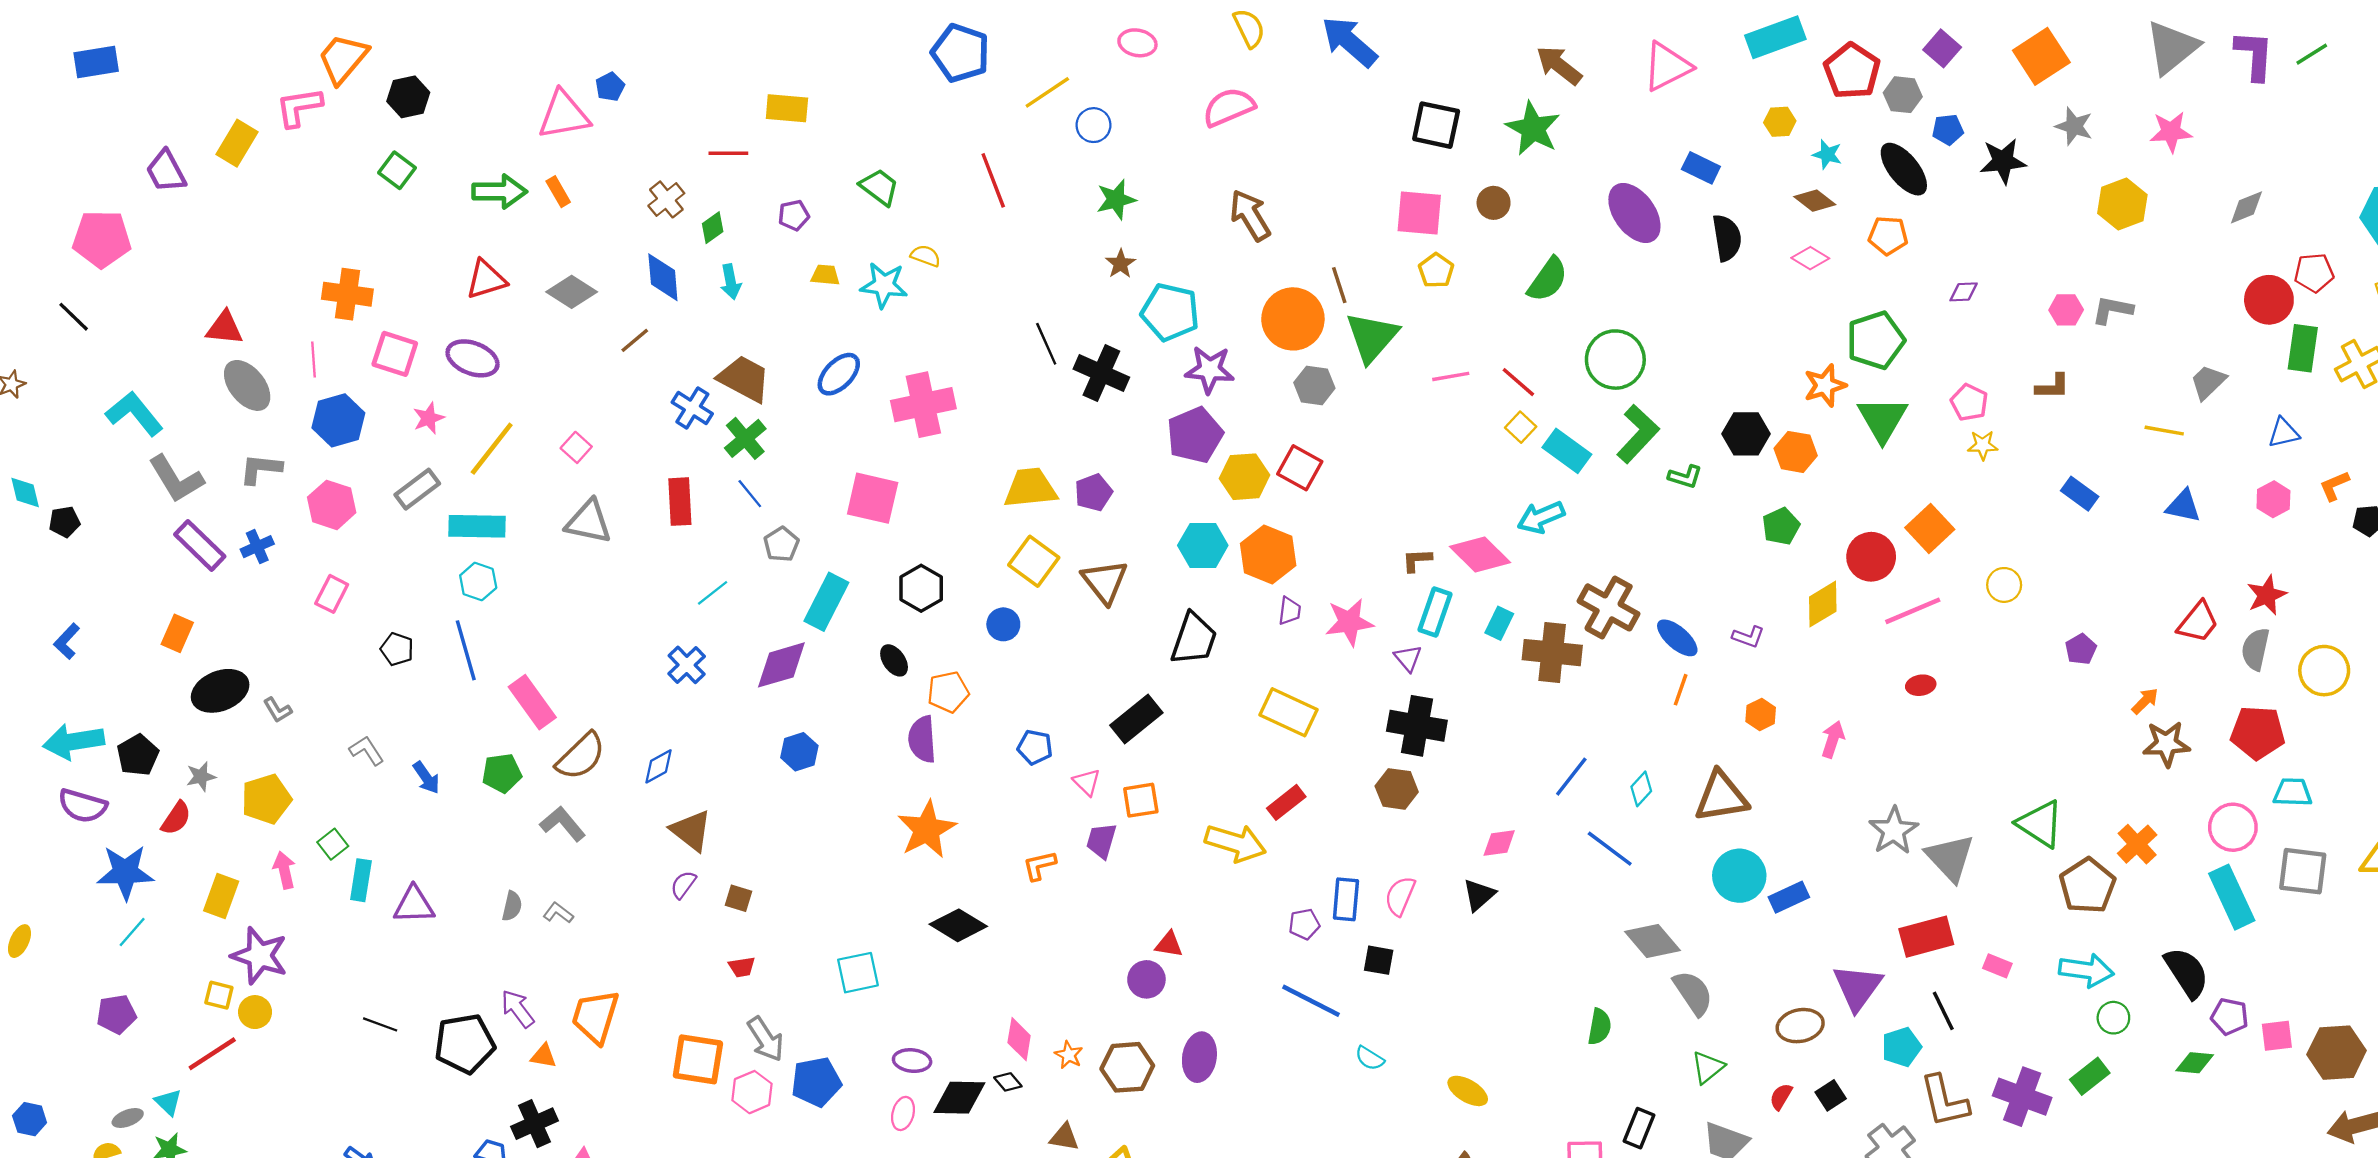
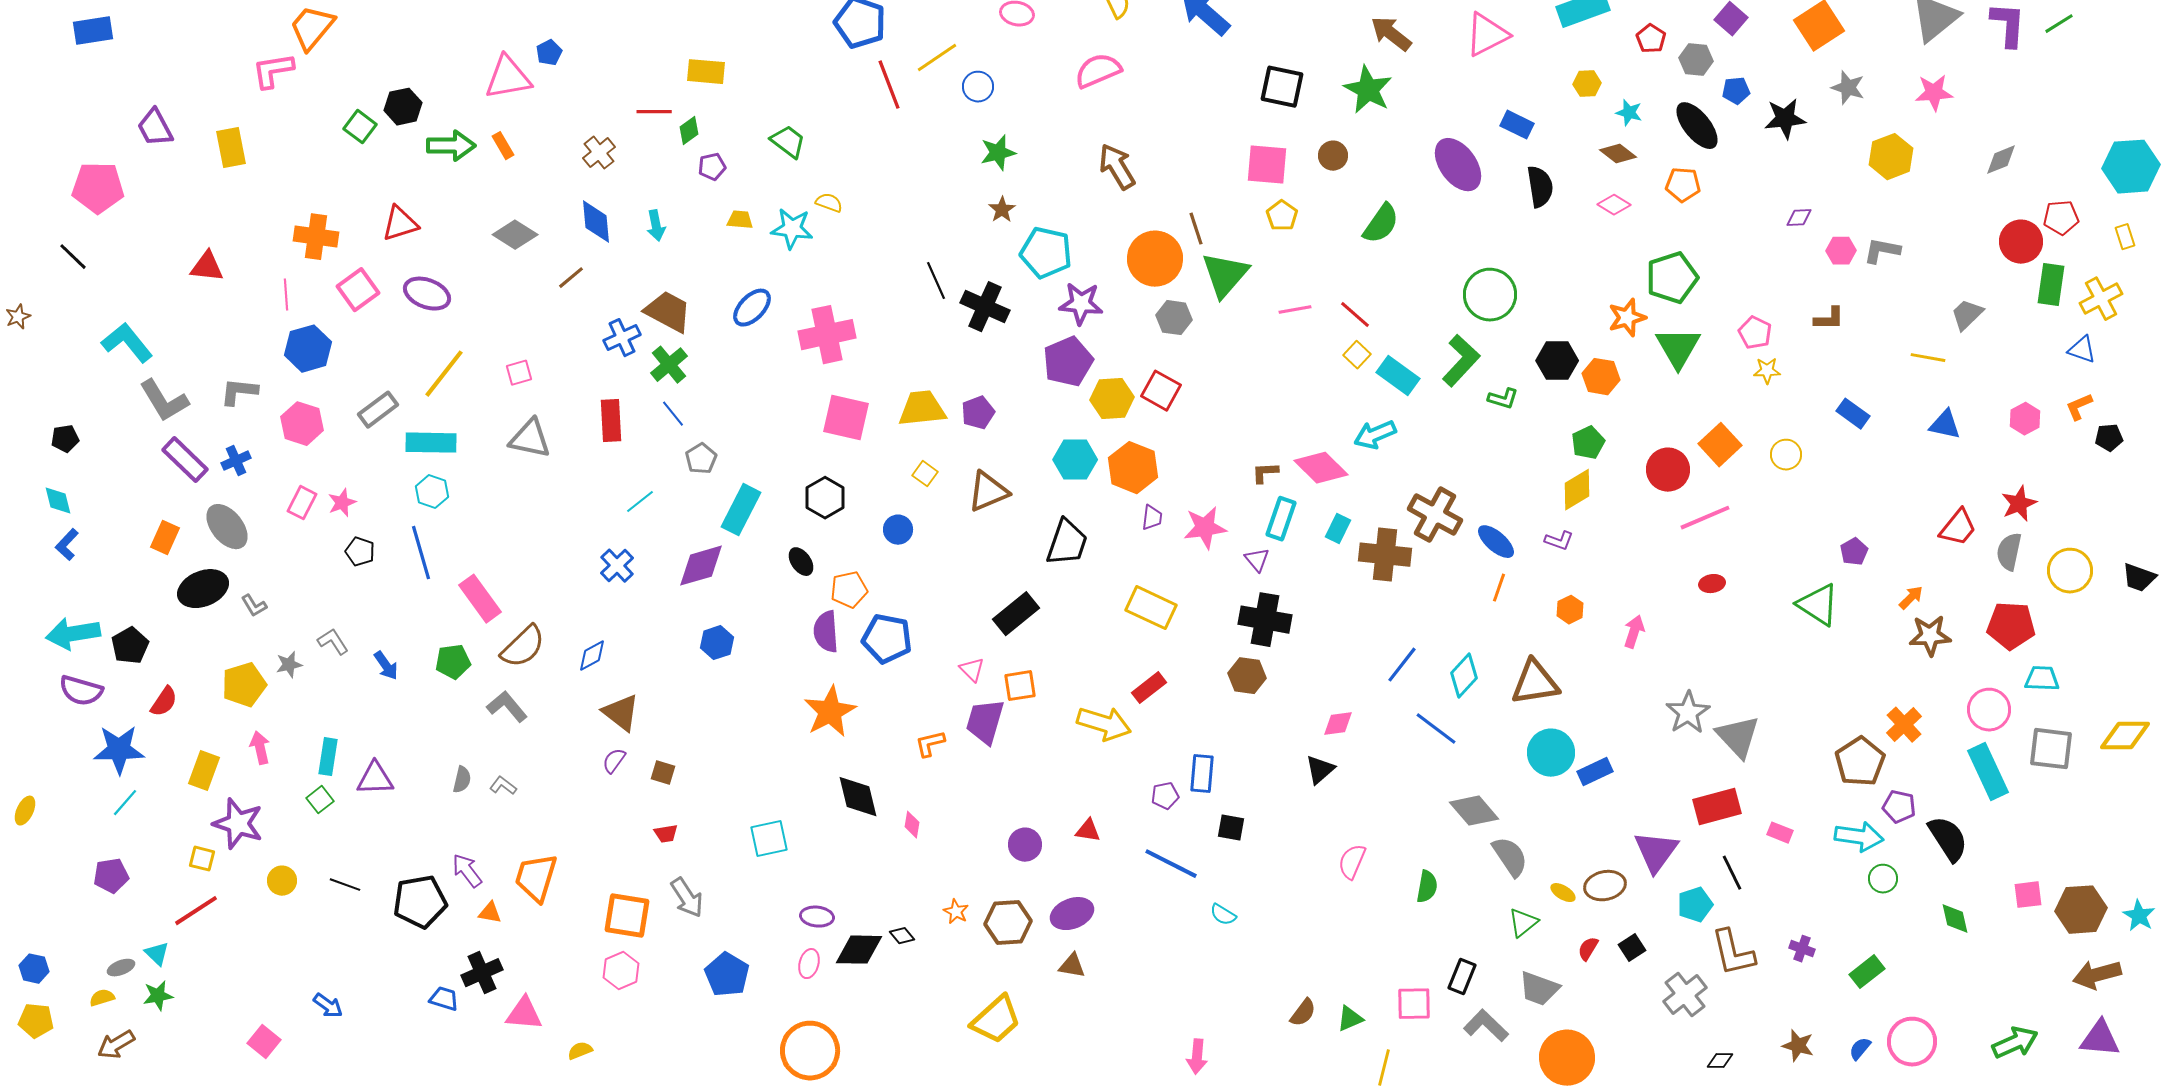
red pentagon: (1852, 71) -> (1651, 39), size x0.6
black hexagon: (408, 97) -> (403, 107), moved
yellow rectangle: (237, 143) -> (231, 148), moved, turned -42
red line: (993, 180) -> (889, 85), moved
green diamond: (713, 228) -> (689, 131), moved
red triangle: (486, 279) -> (400, 224), moved
purple diamond: (1964, 292) -> (1799, 218), moved
pink square: (395, 354) -> (358, 290), turned 36
green circle: (1615, 360) -> (1490, 295), moved
gray ellipse: (247, 385) -> (227, 527), moved
blue cross: (692, 408) -> (622, 338), turned 33
pink star: (429, 418) -> (342, 503), moved
blue triangle: (2284, 433) -> (2082, 350), moved, turned 32
pink square: (576, 447) -> (519, 373), turned 32
cyan diamond: (25, 493) -> (58, 501), moved
pink square: (873, 498) -> (846, 418), moved
yellow square: (1034, 561) -> (925, 474), size x0.6
brown triangle: (1105, 582) -> (988, 492), turned 45
yellow circle: (2004, 585) -> (1786, 455), moved
yellow diamond: (1823, 604) -> (1577, 490), moved
blue pentagon: (1035, 747) -> (887, 639), moved, size x1.6
gray star: (201, 777) -> (289, 665), moved
cyan diamond: (1641, 789) -> (1464, 676), size x1.4
green triangle: (2040, 824) -> (1818, 605), moved
purple trapezoid: (1101, 841) -> (985, 722), size x1.4
green square: (333, 844) -> (320, 800), moved
pink semicircle: (1400, 896) -> (1352, 862), moved
black diamond: (958, 925) -> (858, 797), turned 45
red triangle: (1169, 944) -> (1088, 831), moved
yellow circle: (255, 1012) -> (282, 881), moved
purple pentagon: (2230, 1017) -> (1899, 807), moved
pink diamond: (1019, 1039) -> (912, 825), moved, size x0.7
purple ellipse: (1199, 1057) -> (1072, 914), turned 60
green diamond: (2195, 1063) -> (1955, 919), turned 72
green rectangle: (2090, 1076) -> (1867, 972), moved
blue pentagon: (816, 1082) -> (727, 975), moved, turned -30
yellow ellipse: (1468, 1091) -> (1563, 893), moved, size x0.7
pink hexagon: (752, 1092) -> (621, 971), moved
purple cross: (2022, 1097) -> (1802, 949), size x0.5
brown triangle: (1064, 1137) -> (1072, 966), moved

